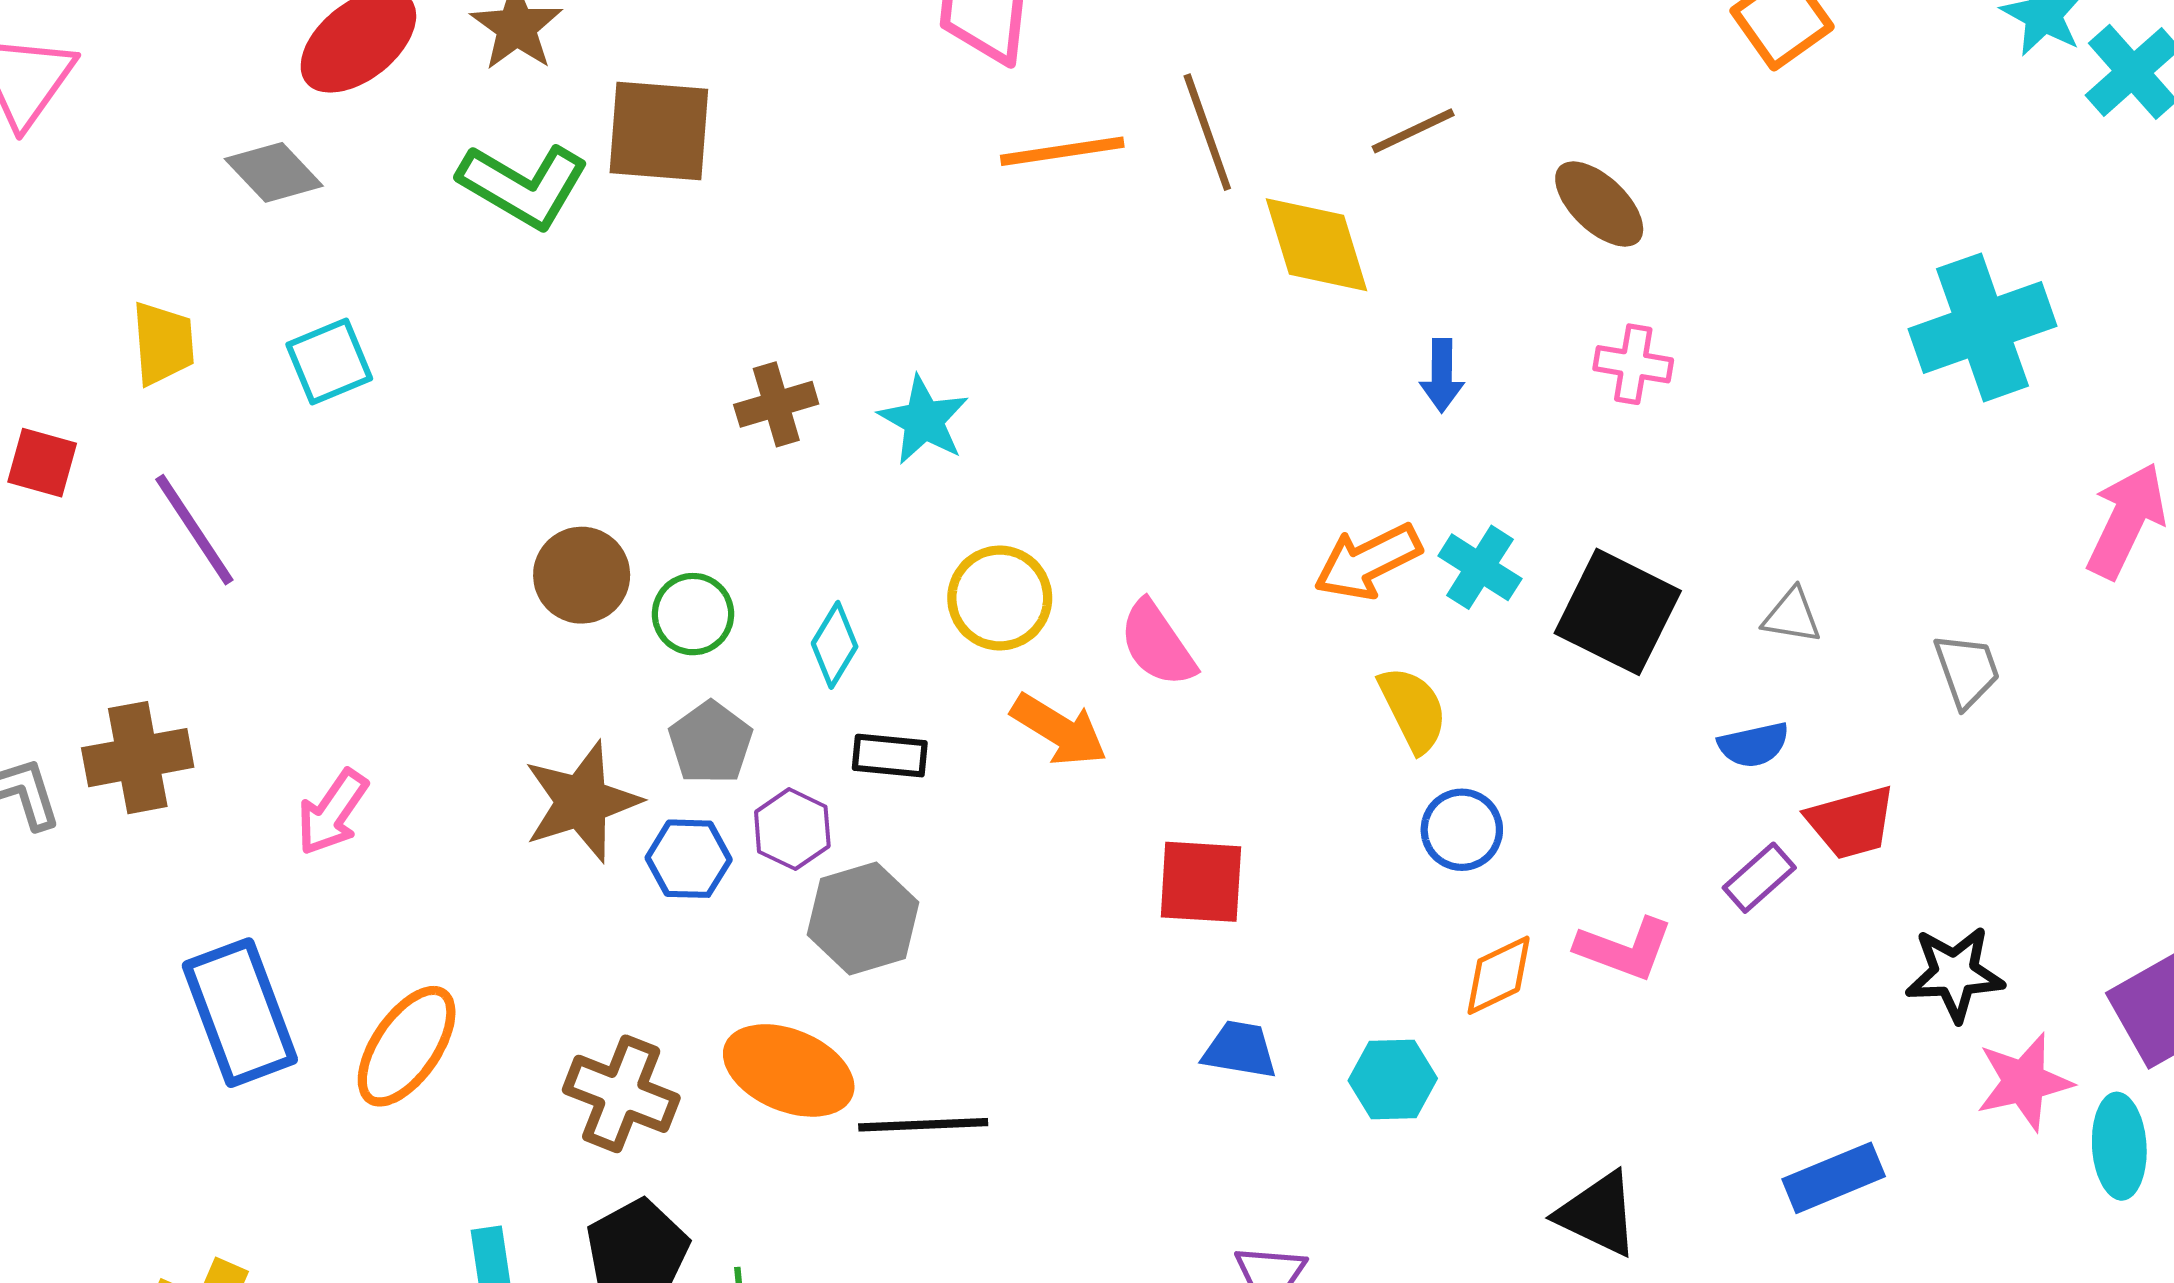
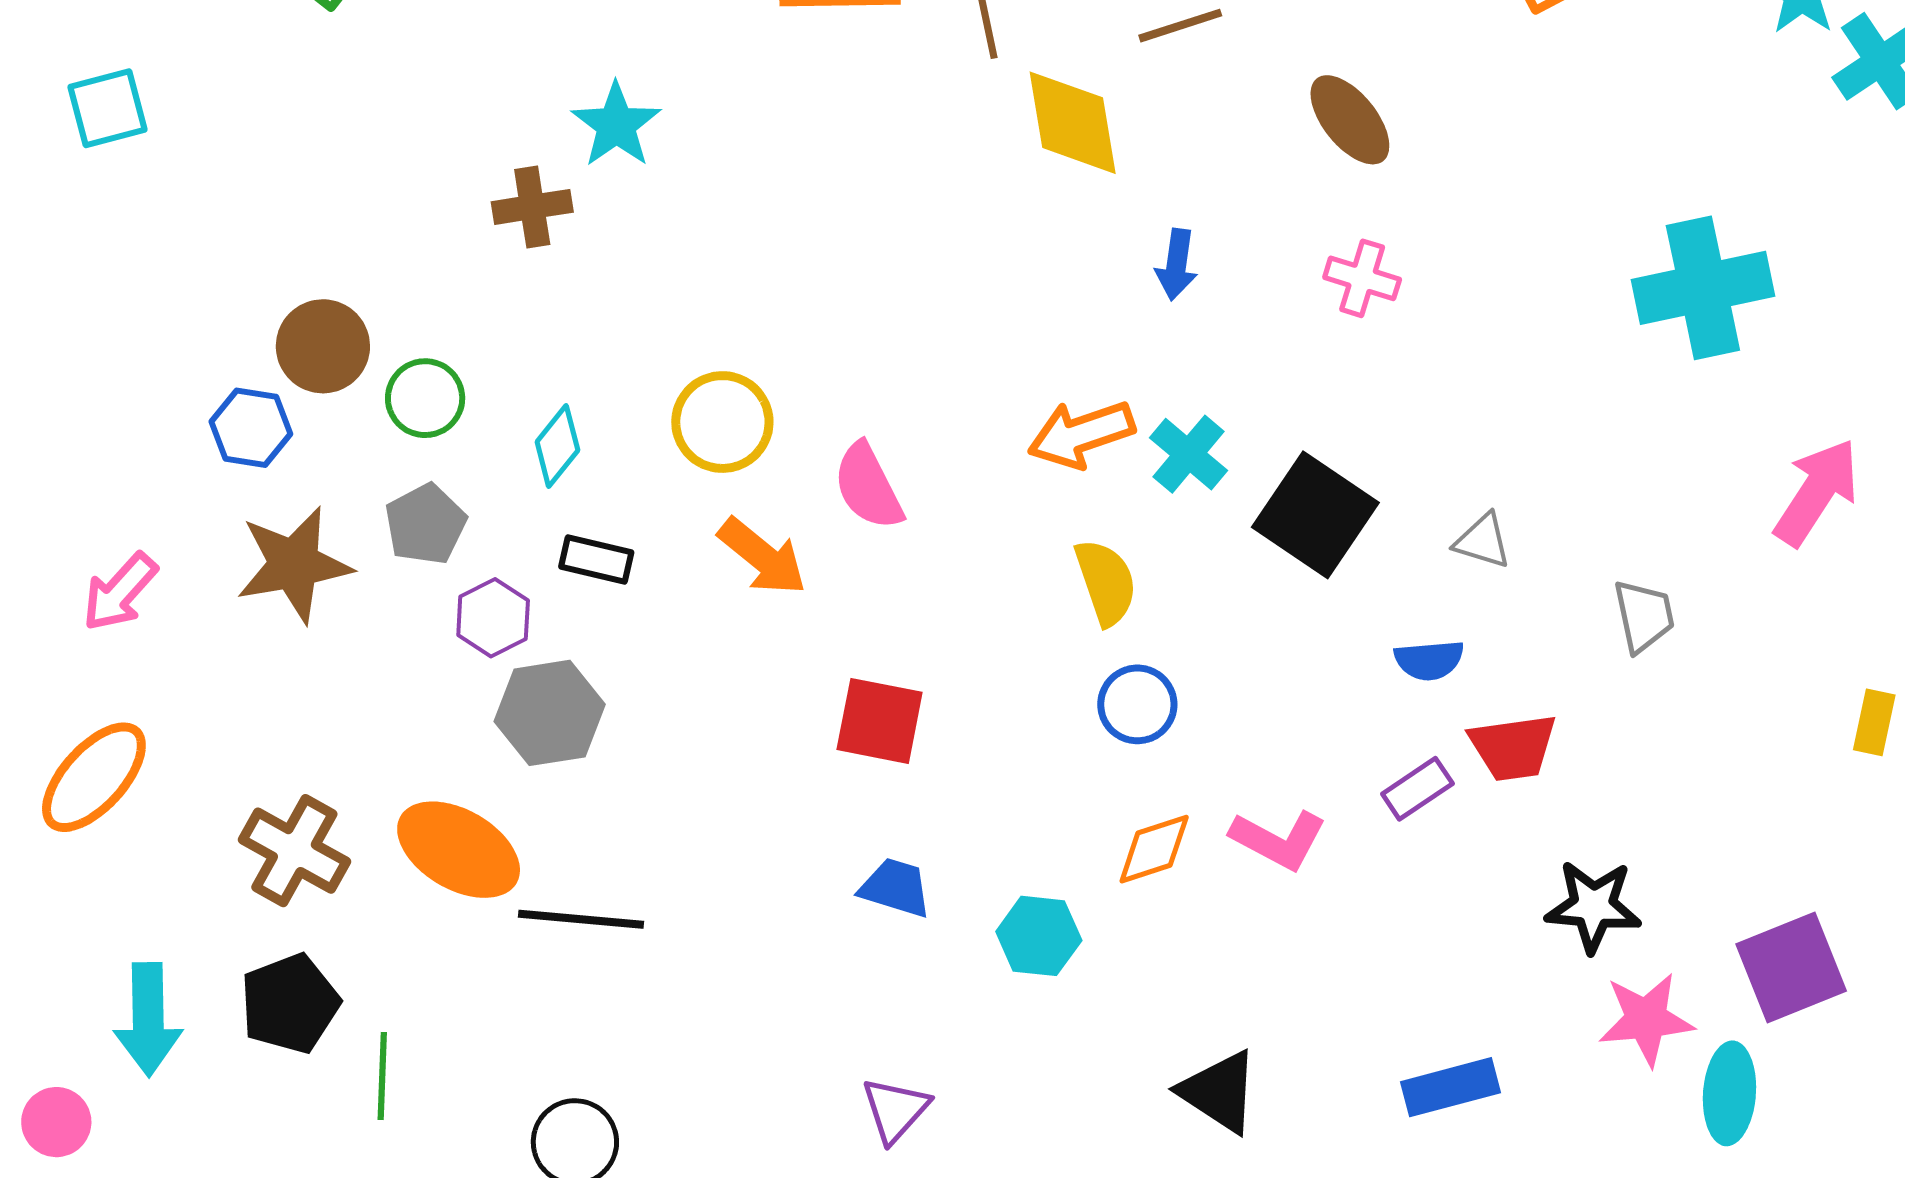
cyan star: (924, 420) -> (616, 125), moved
pink arrow: (332, 812) -> (120, 592), moved
blue hexagon: (689, 859) -> (251, 428), moved

